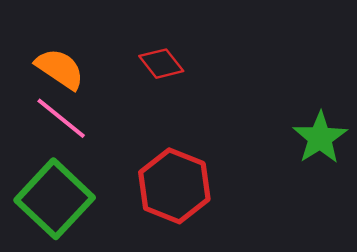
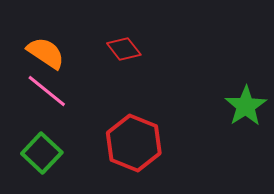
green square: (55, 199) -> (42, 153), size x0.7

